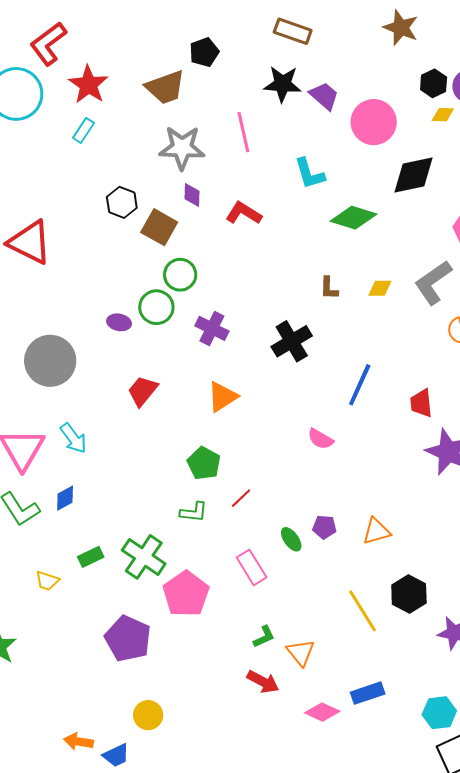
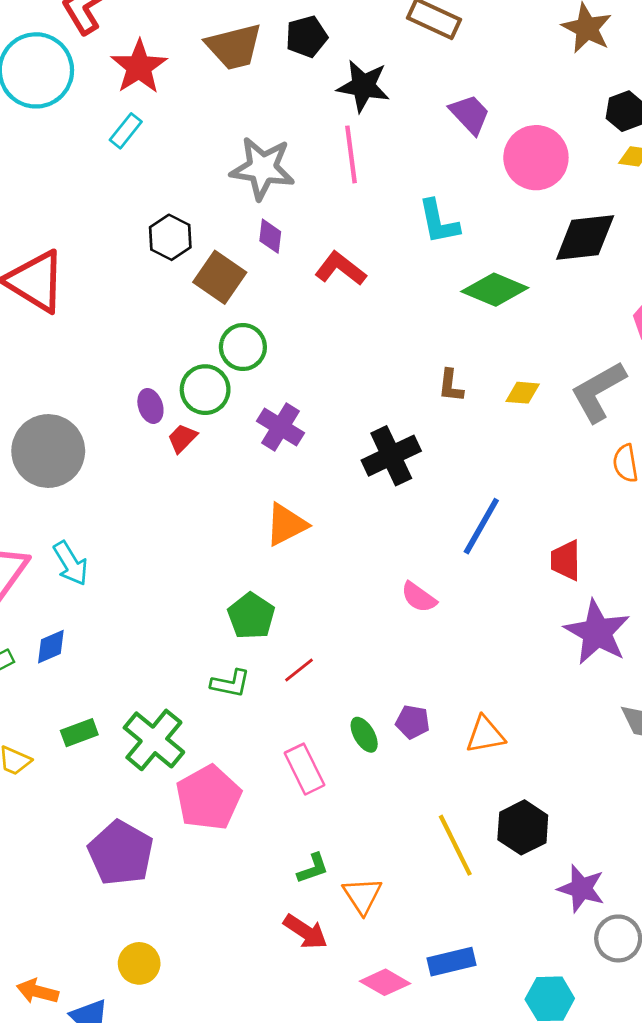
black star: (282, 84) -> (363, 86), moved
brown trapezoid: (165, 87) -> (234, 47), moved
purple ellipse: (119, 322) -> (150, 406), turned 55
red trapezoid: (142, 391) -> (182, 438), moved, size x0.7

